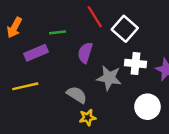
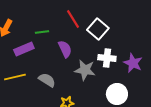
purple semicircle: (85, 53) -> (65, 49), turned 138
gray semicircle: (77, 95) -> (47, 80), moved

